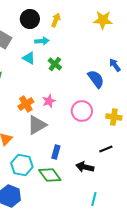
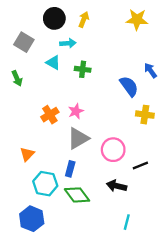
green cross: (55, 64) -> (83, 69), turned -32
pink circle: (82, 111) -> (113, 150), moved
yellow cross: (114, 117) -> (145, 115), moved
gray triangle: (37, 125) -> (78, 138), moved
blue rectangle: (56, 152) -> (70, 169), moved

